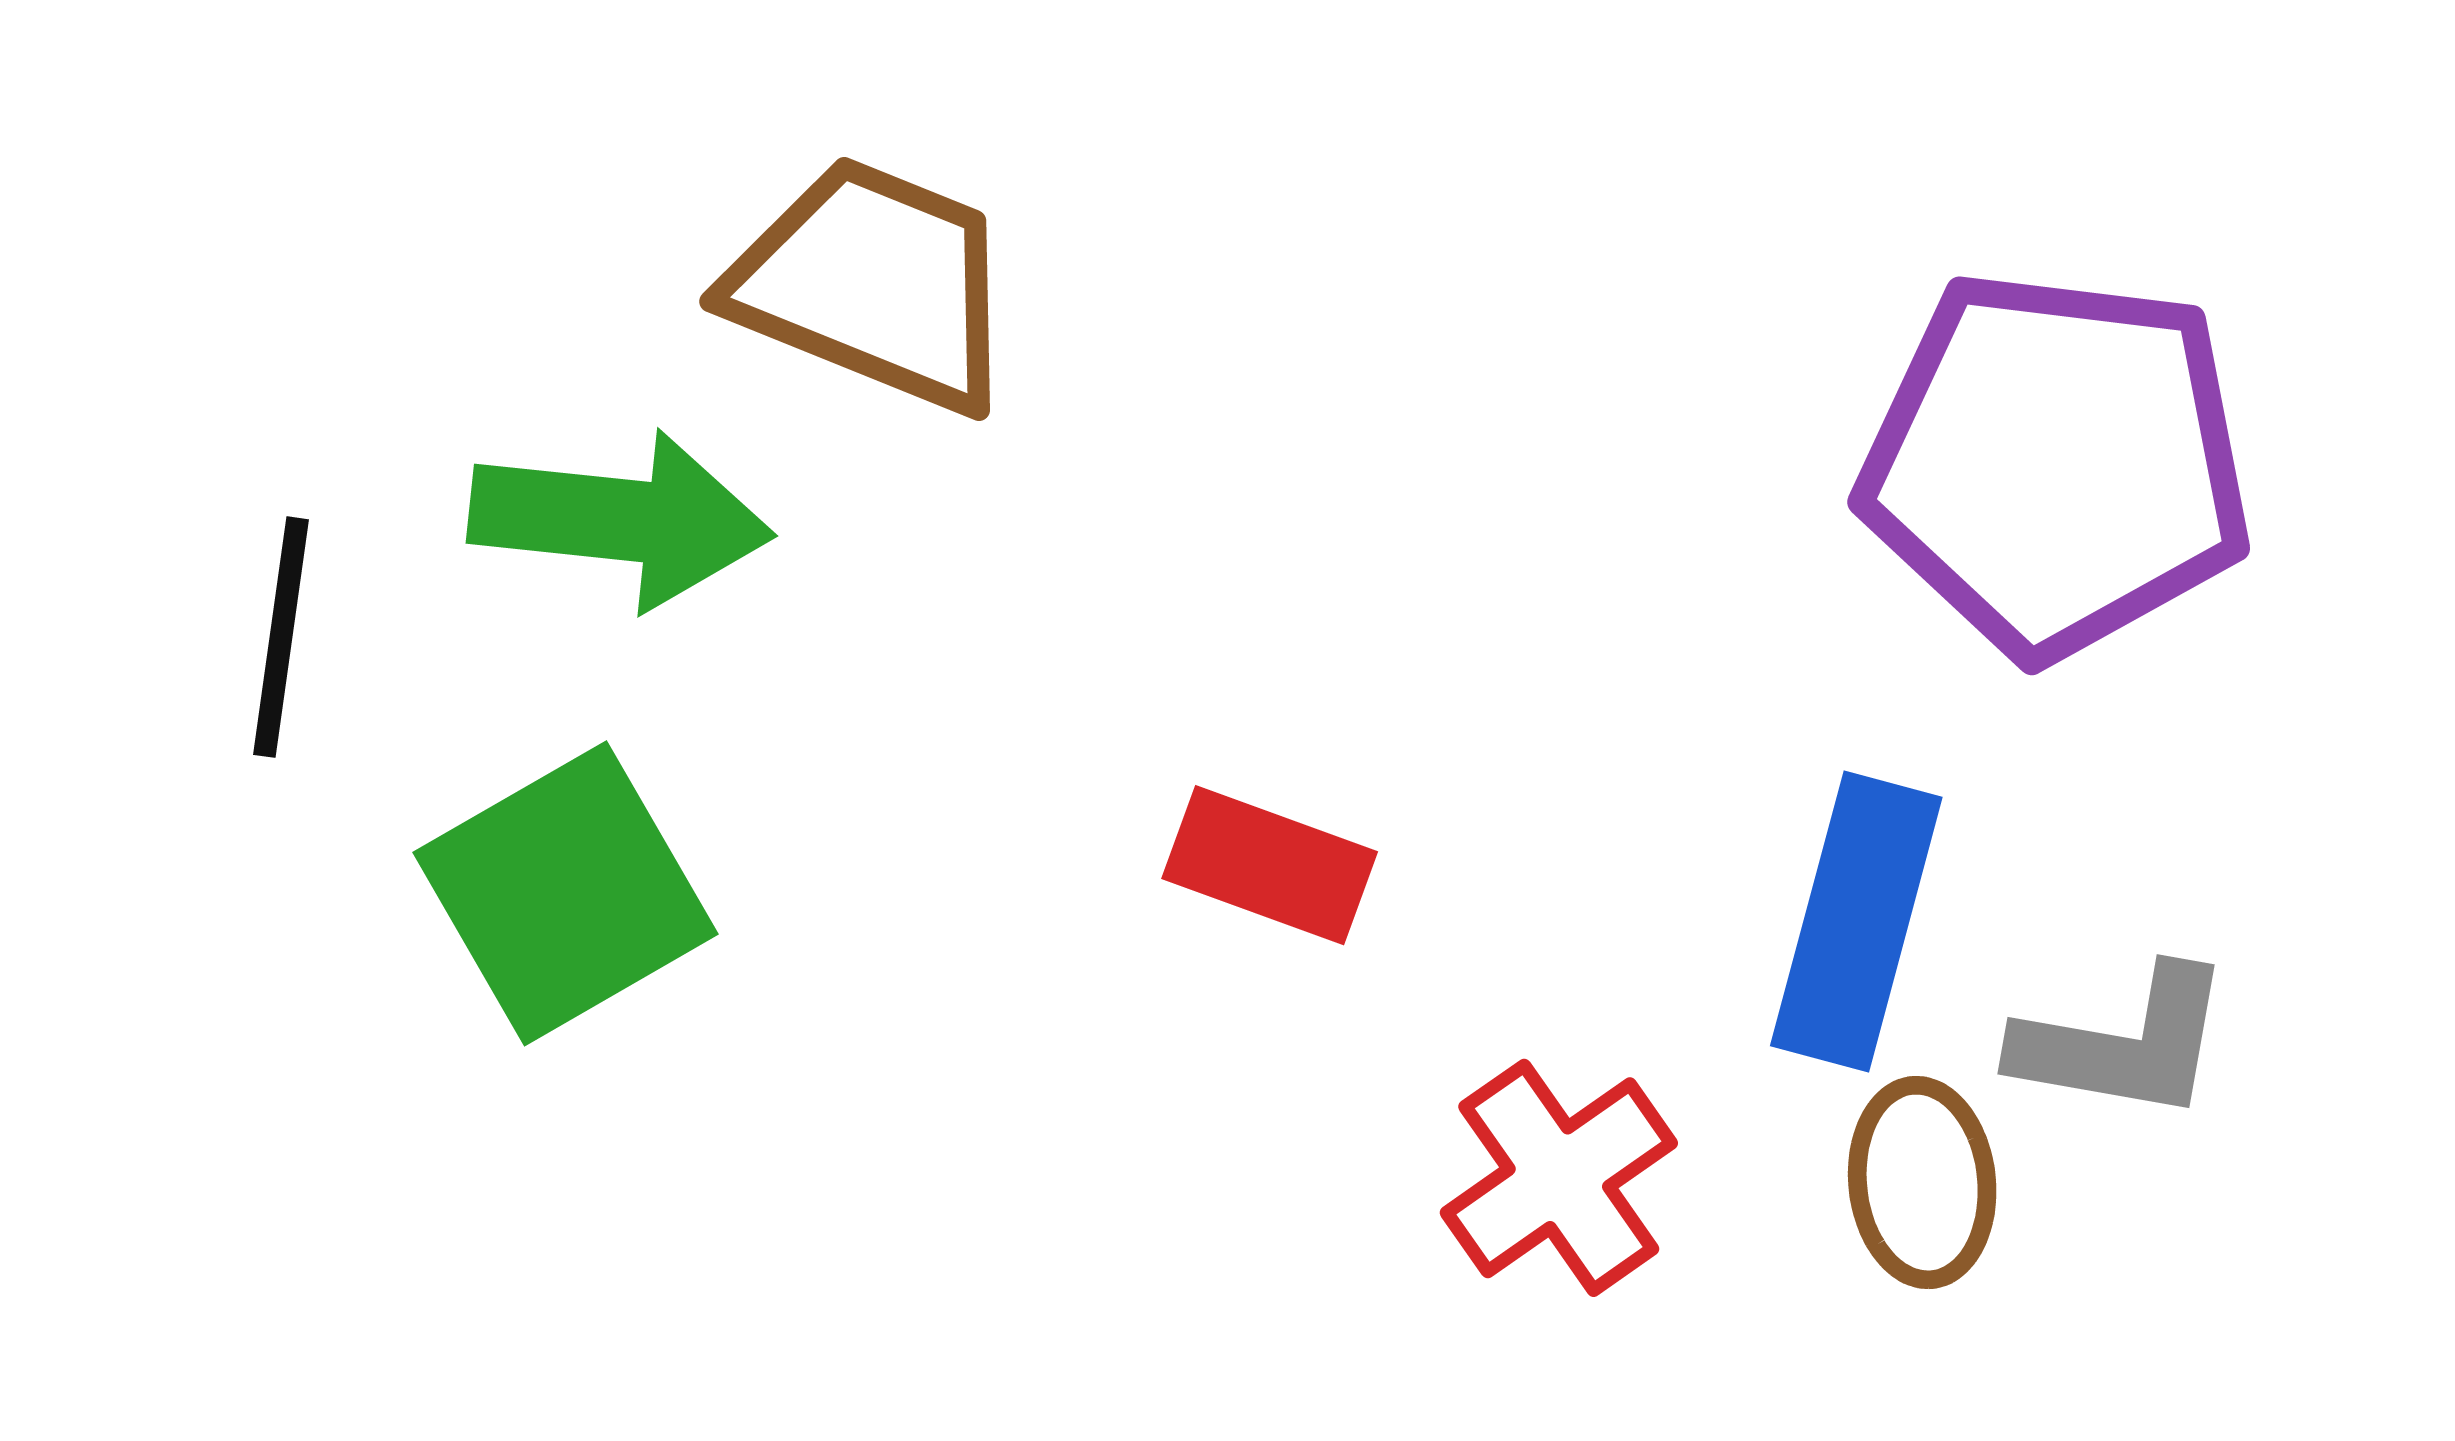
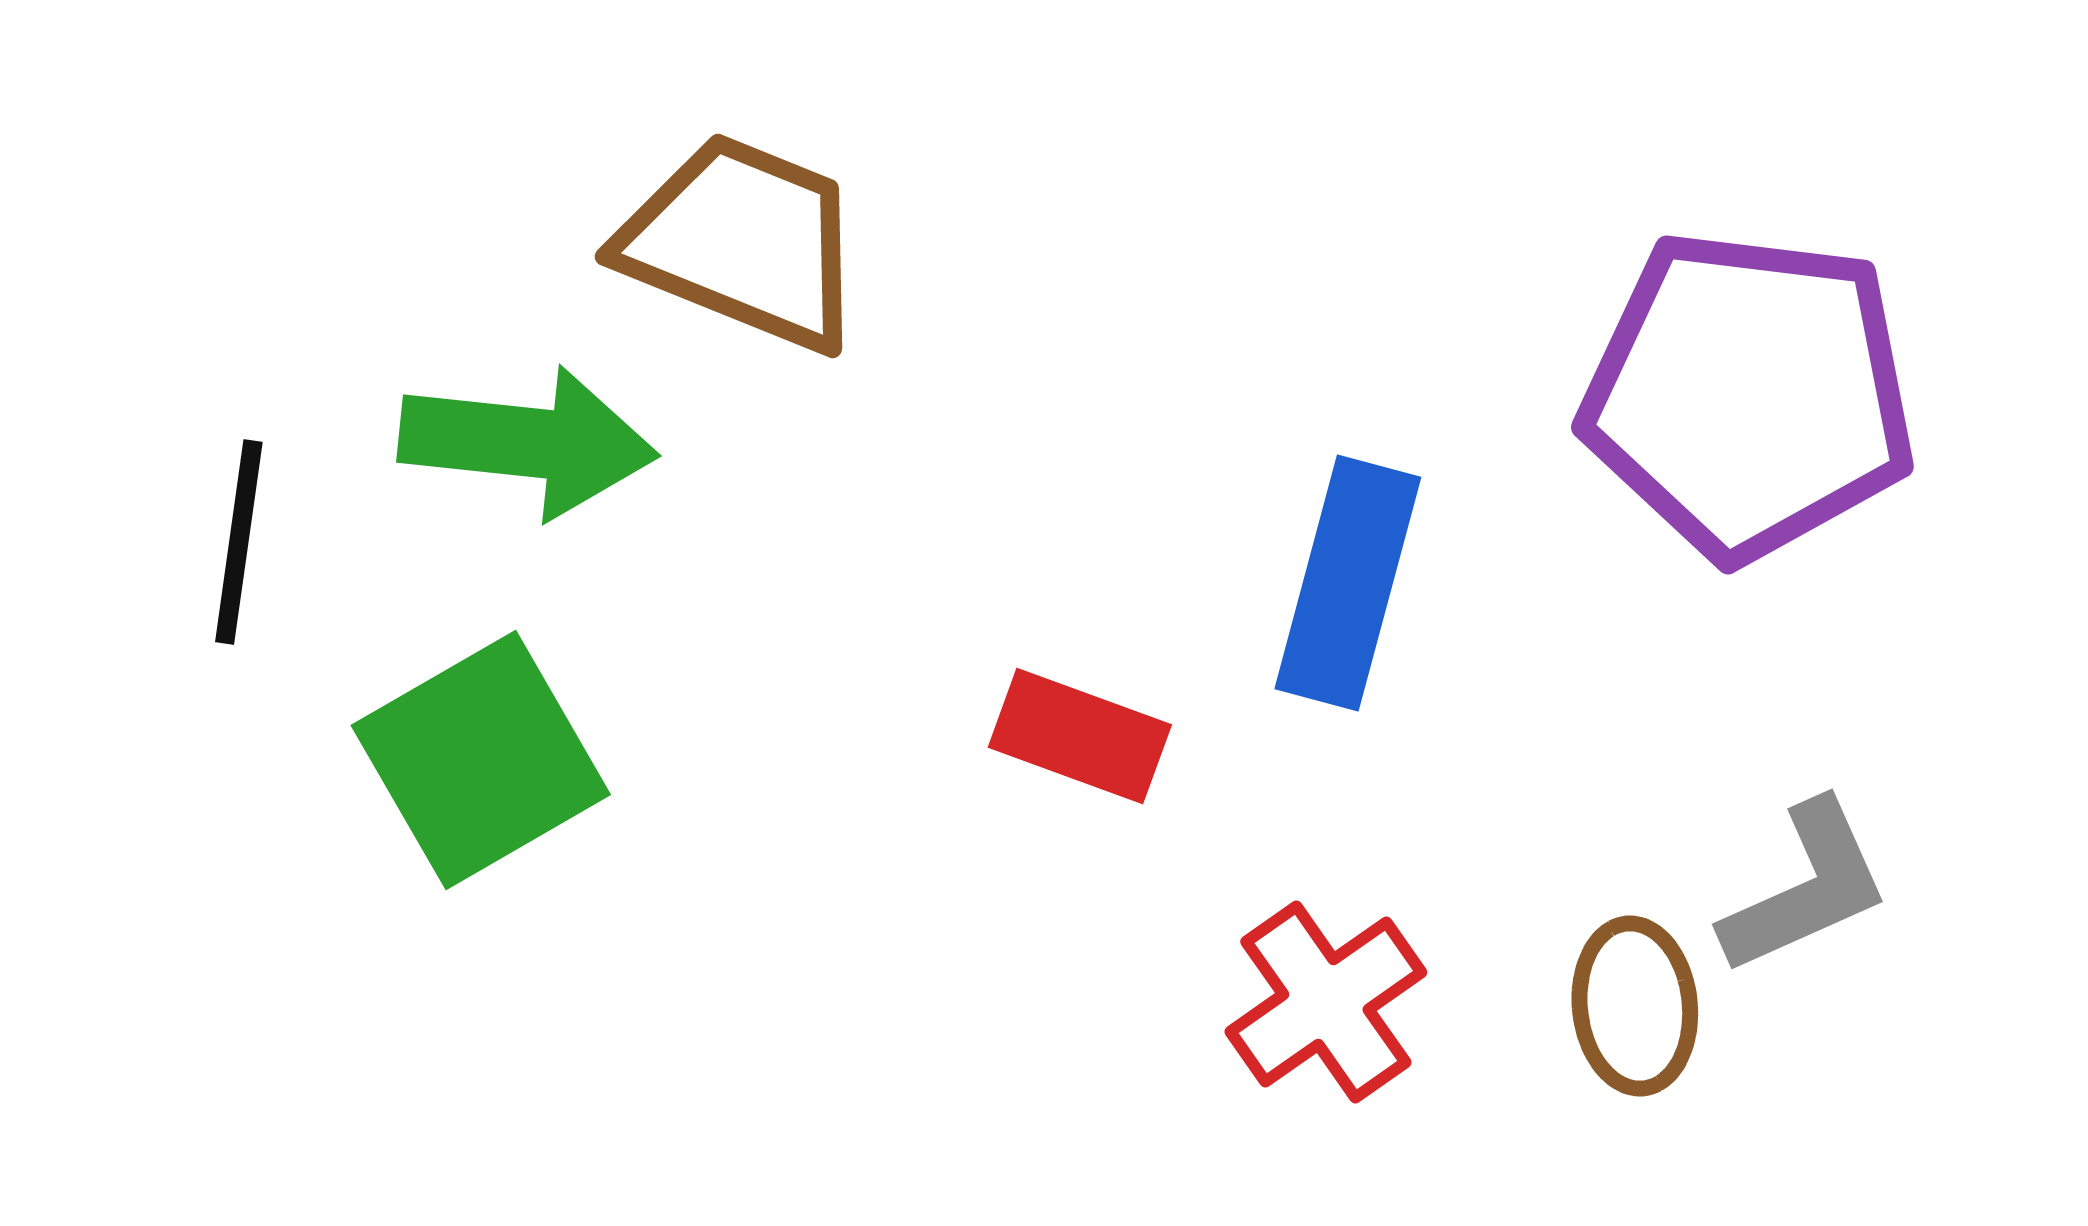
blue rectangle: (1856, 922) -> (1348, 583), moved
gray L-shape: (2123, 1044) -> (1806, 888), turned -34

